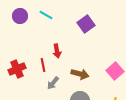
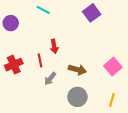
purple circle: (20, 16) -> (11, 23), moved
purple square: (86, 24) -> (92, 13), moved

